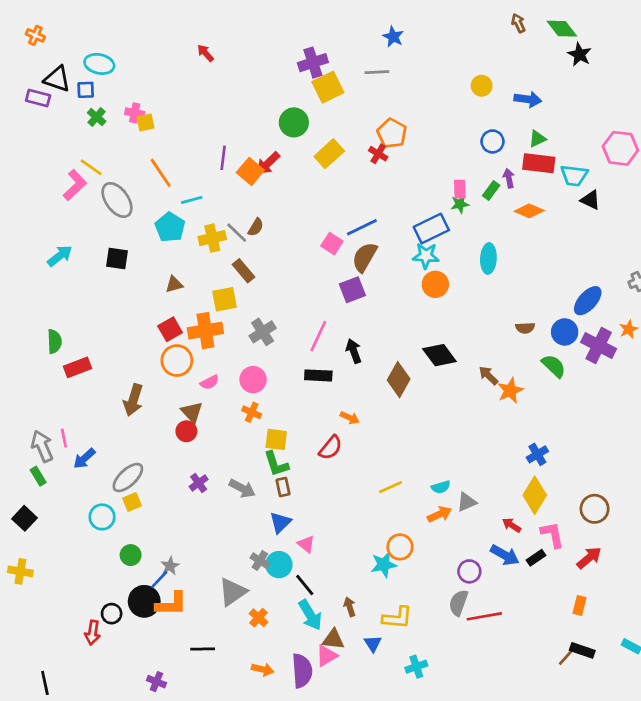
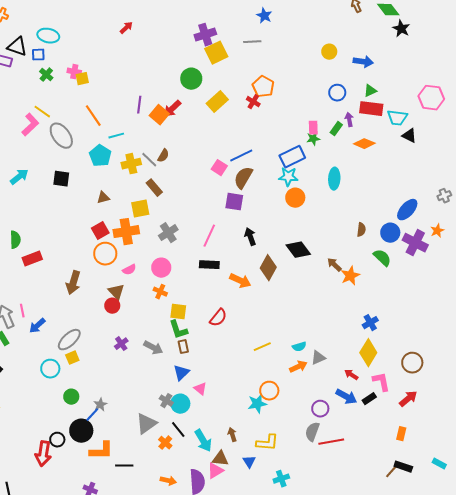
red arrow: (205, 53) -> (126, 28), turned 88
purple square: (352, 290) -> (234, 202), turned 30
brown semicircle: (525, 328) -> (361, 230), turned -80
black arrow: (354, 351) -> (250, 237), moved
orange arrow: (350, 418) -> (240, 281), moved, size x1.5
black line: (305, 585) -> (178, 430), moved
orange L-shape: (171, 604) -> (101, 451), moved
red arrow: (93, 633) -> (43, 454), size x1.4

